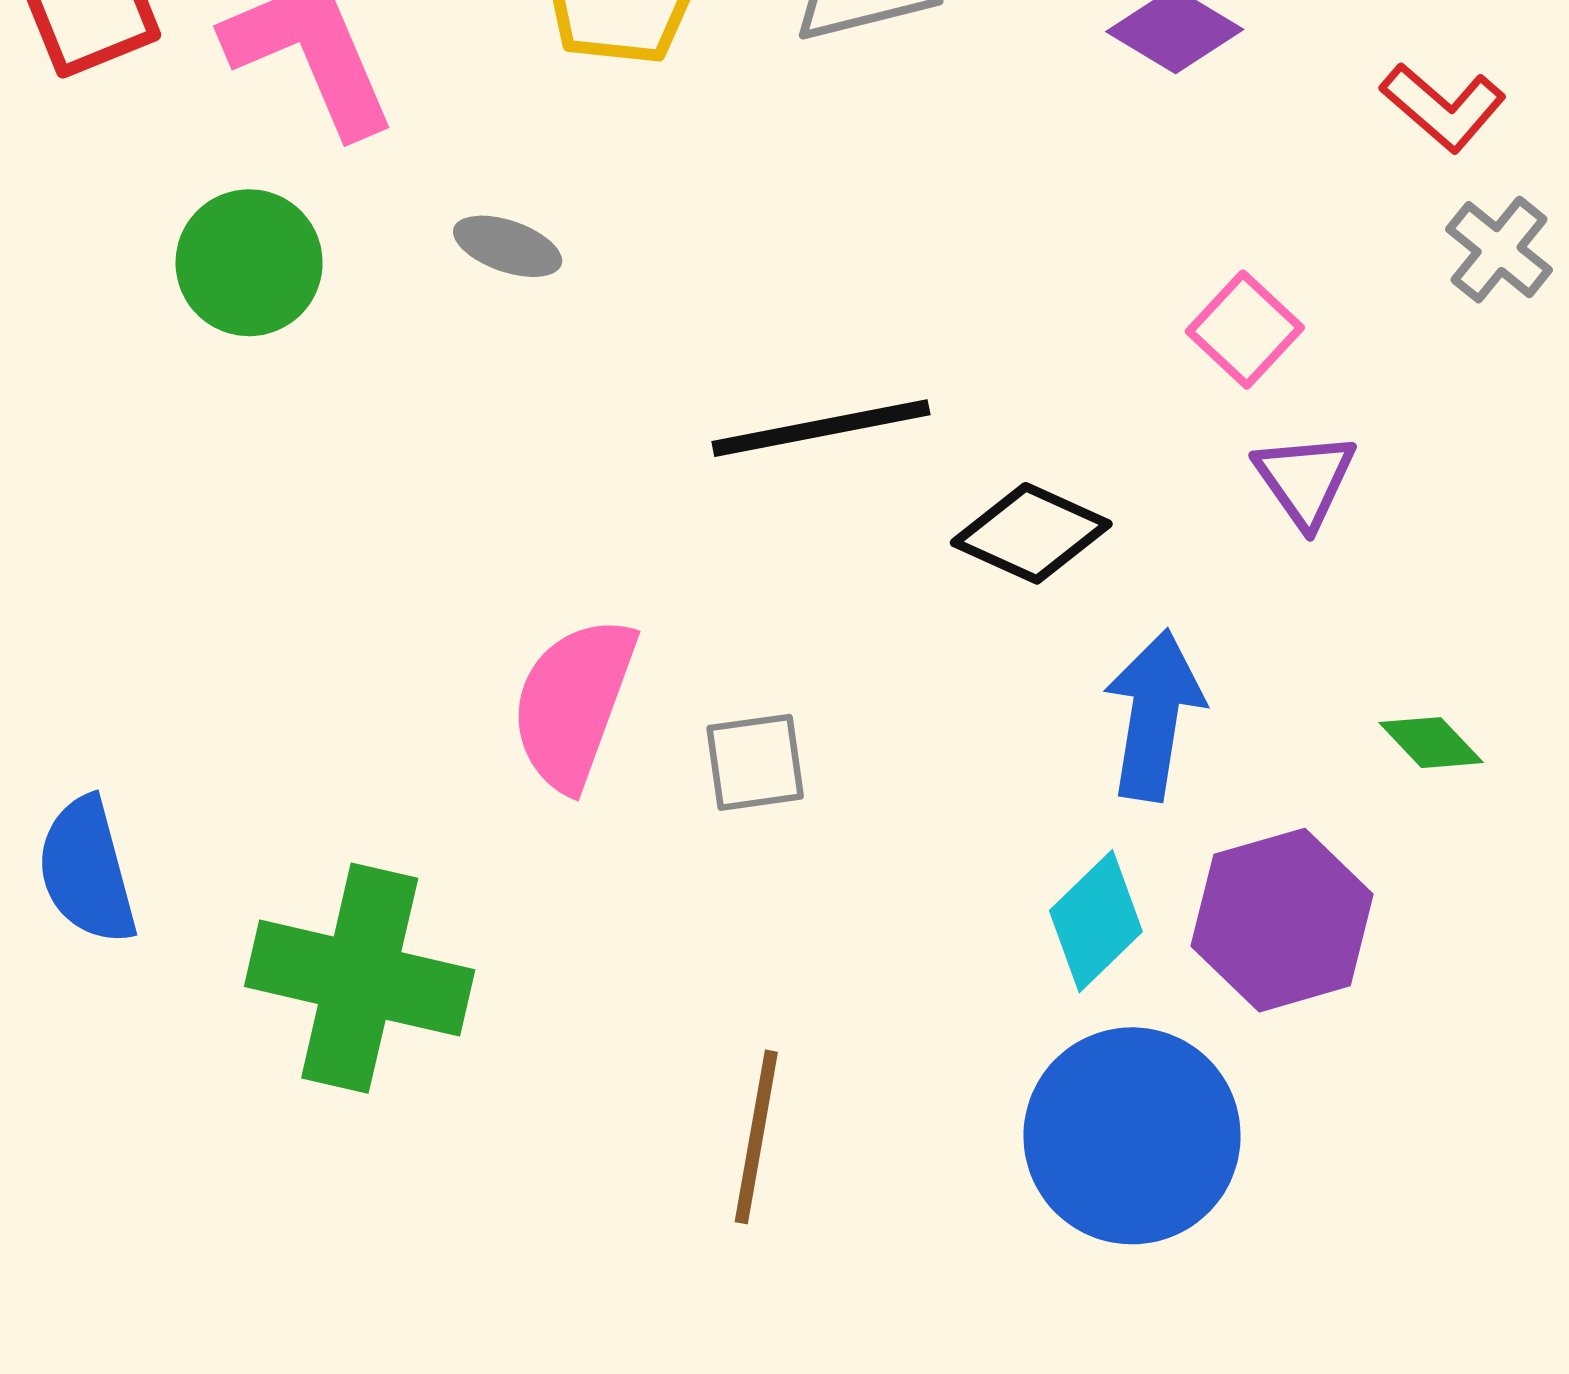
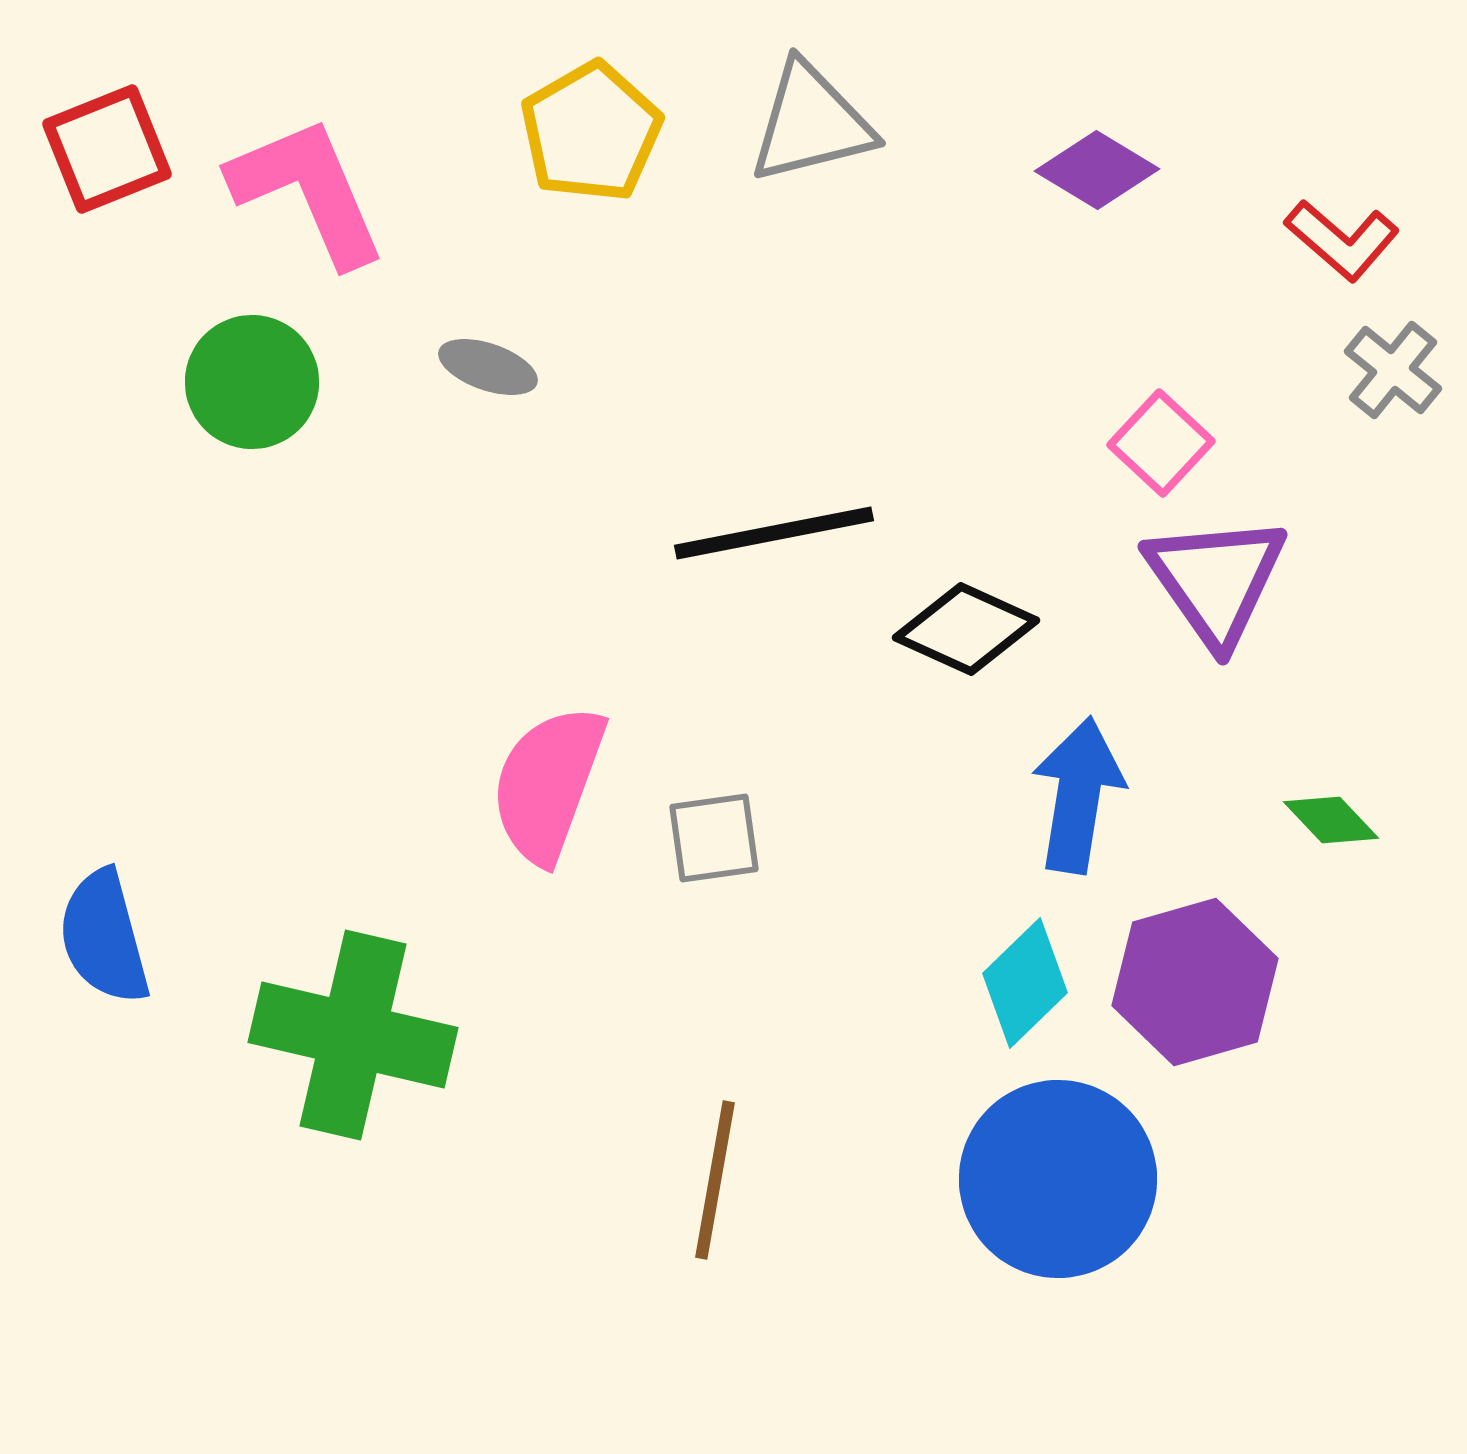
purple triangle: (1305, 480) -> (1216, 580), size x1.5

